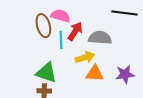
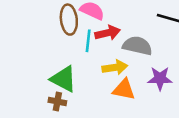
red arrow: (75, 31) -> (108, 33), turned 36
purple star: (125, 74) -> (160, 78), moved

